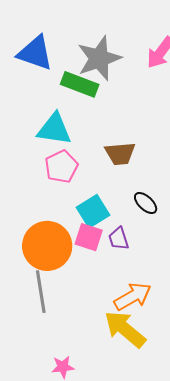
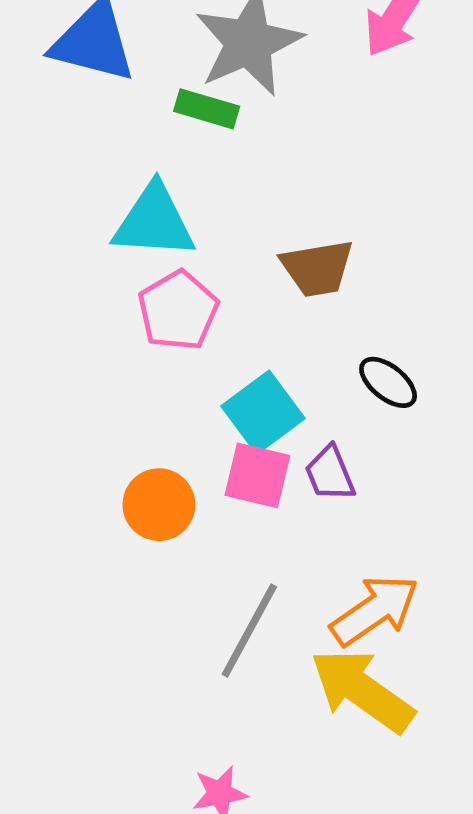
green rectangle: (80, 84) -> (207, 109), size x0.7
orange circle: (47, 246) -> (159, 505), size x0.6
gray line: (41, 292) -> (249, 630), moved, turned 42

